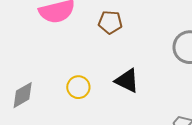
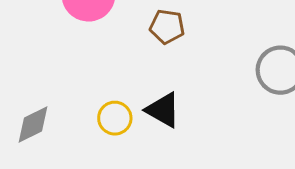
black triangle: (127, 81) -> (163, 110), moved

